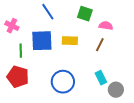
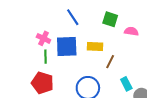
pink cross: (12, 26) -> (43, 38), moved
brown line: (100, 45) -> (110, 62), moved

